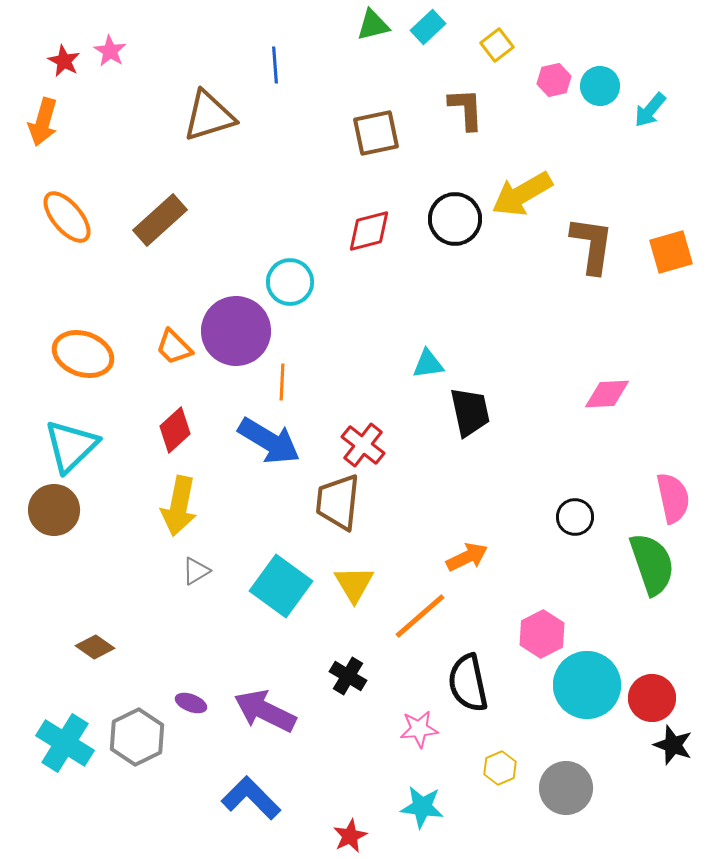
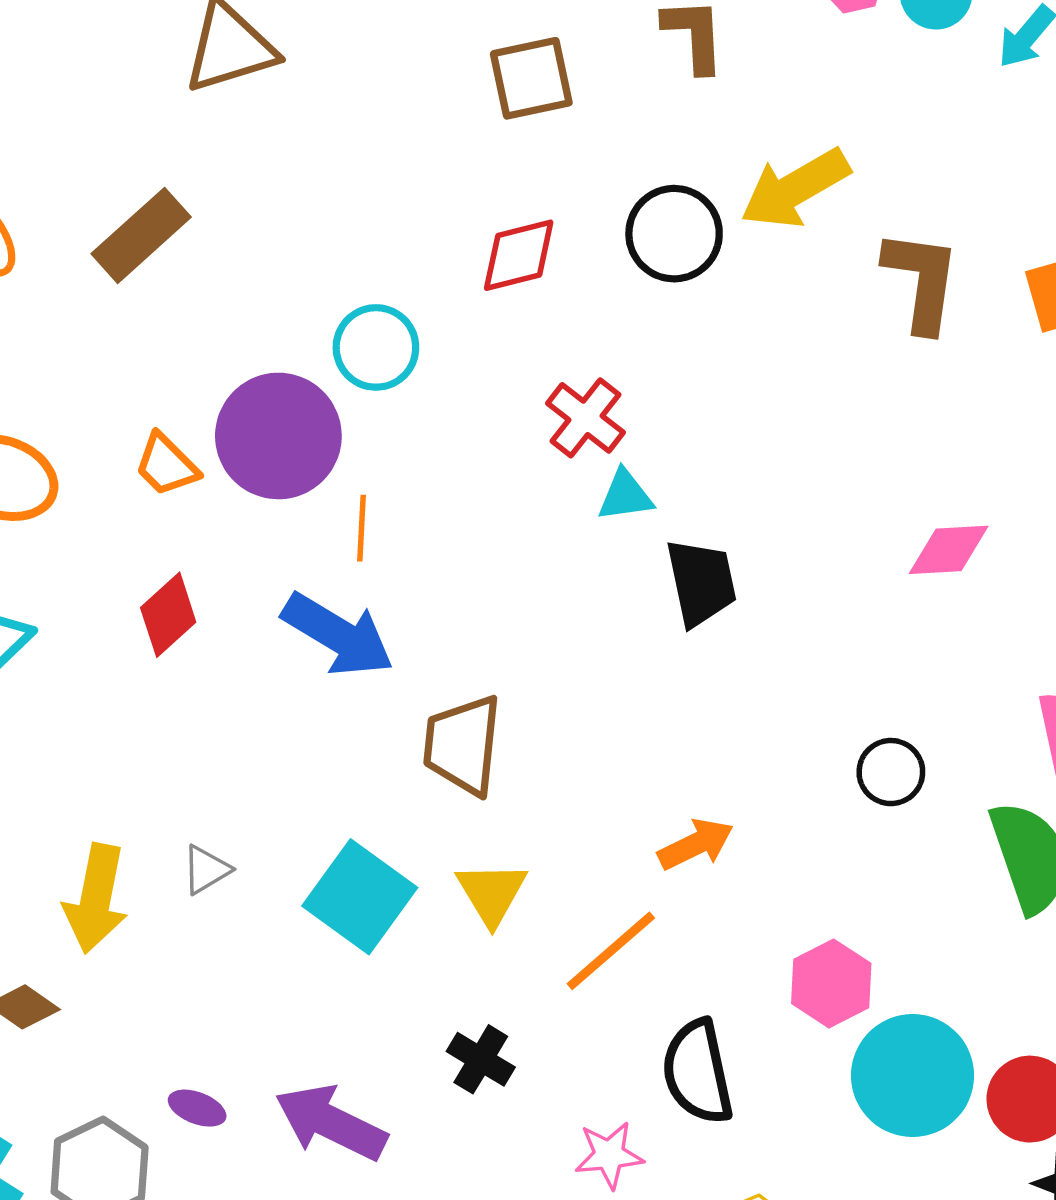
red cross: (363, 445) -> (586, 418), moved
yellow arrow: (179, 506) -> (96, 899), moved

